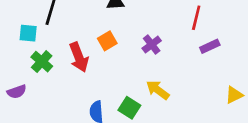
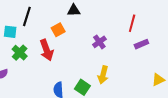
orange square: (107, 41) -> (58, 30), moved
yellow arrow: (158, 90) -> (103, 75), turned -114

